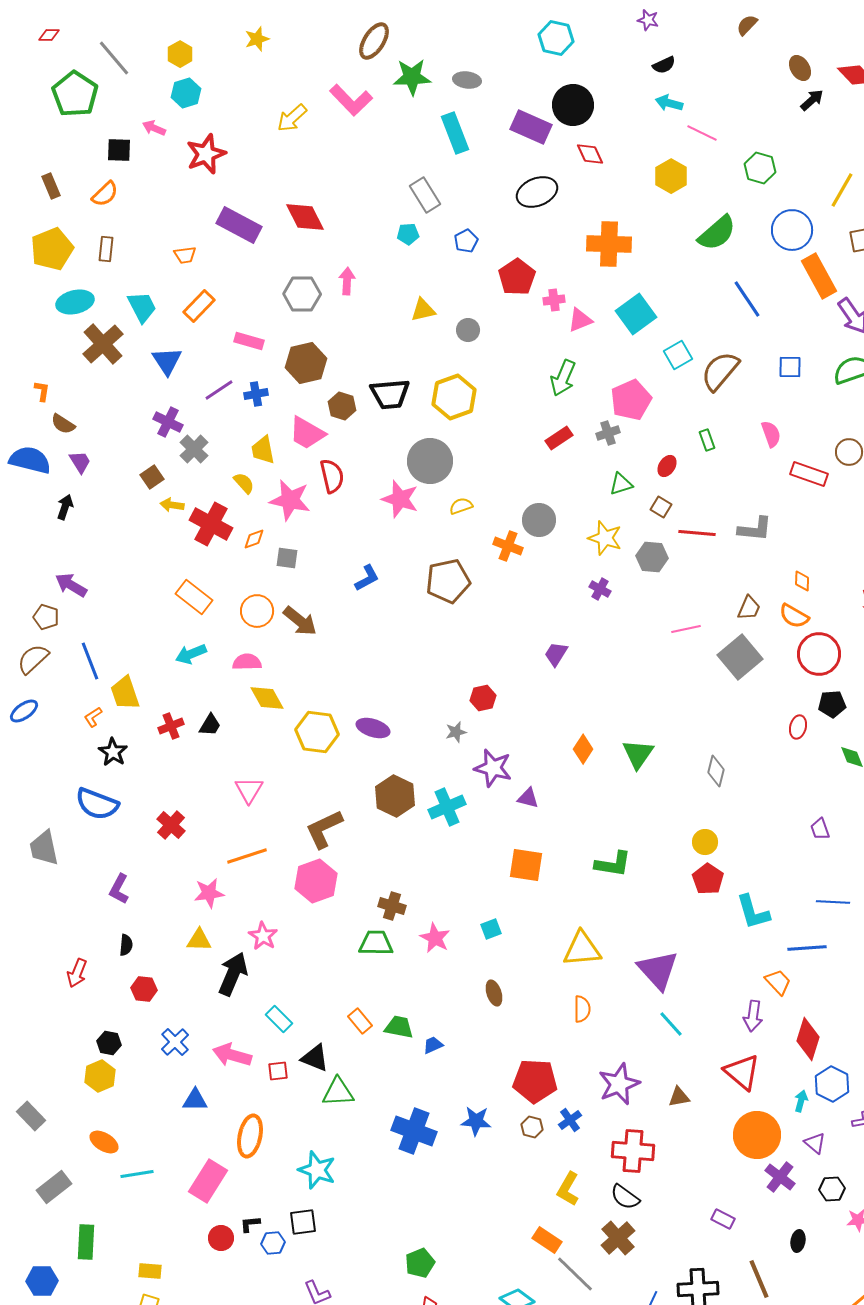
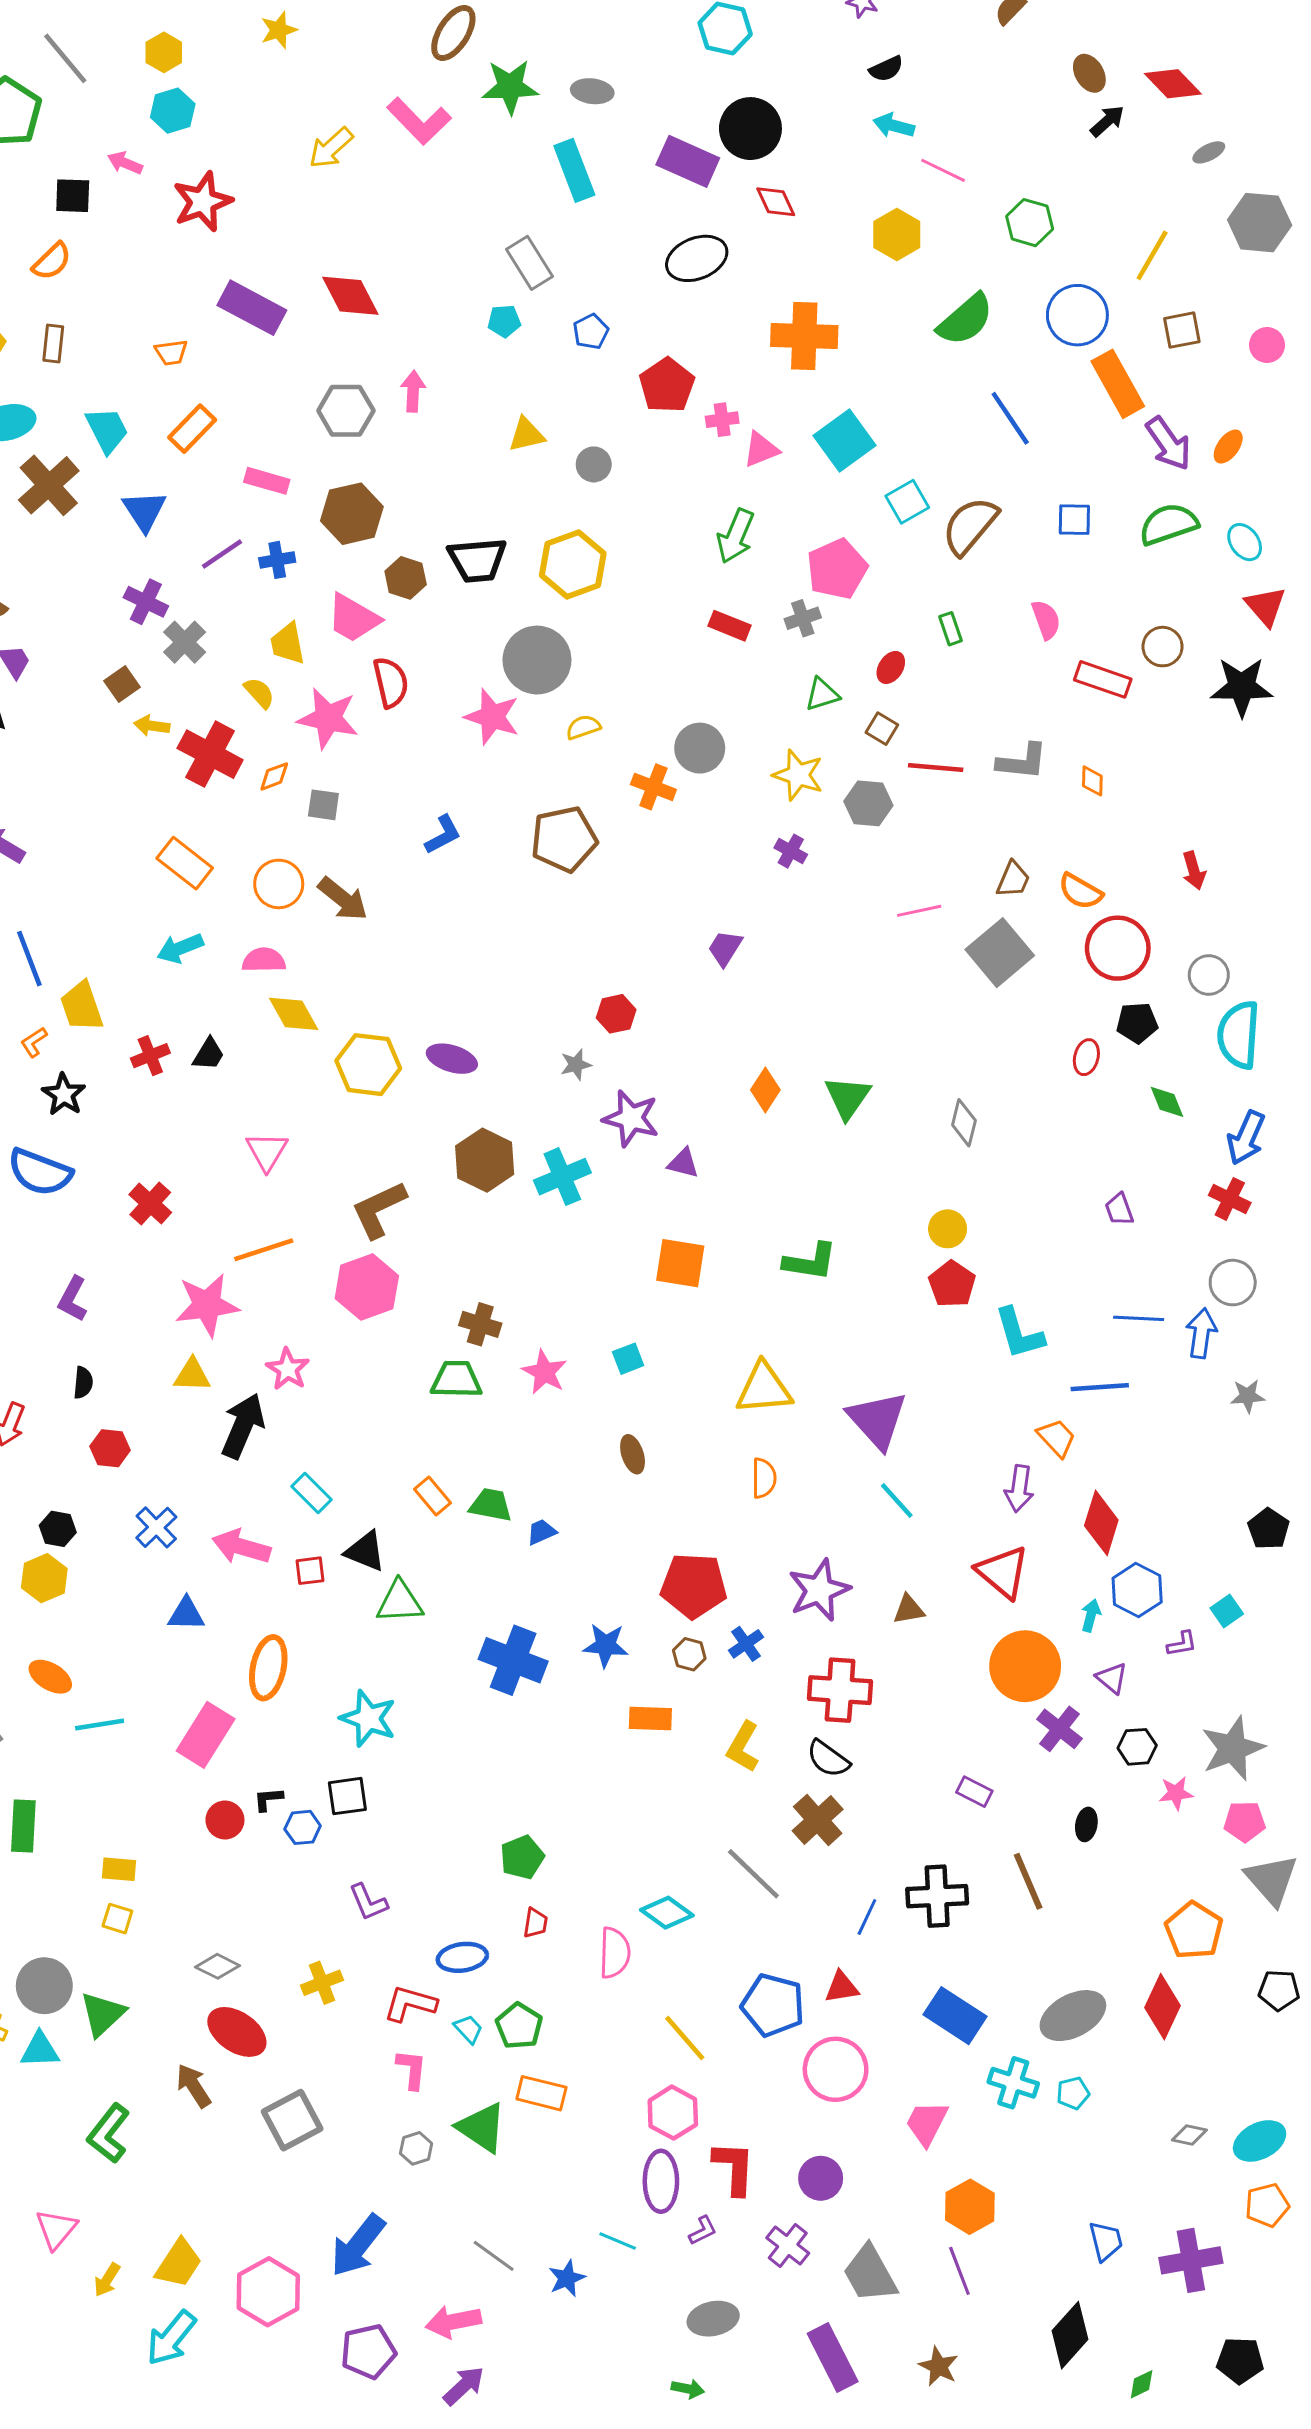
red rectangle: (559, 438) -> (730, 626), turned 56
orange diamond: (802, 581) -> (1092, 781), moved
pink star: (209, 893) -> (207, 1305), size x1.4
orange rectangle: (547, 1240) -> (650, 1718), moved, turned -32

